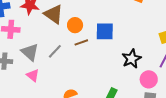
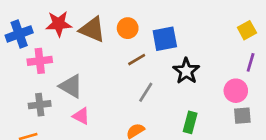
orange circle: (75, 25) -> (128, 28), moved
gray line: (55, 51) -> (146, 92), moved
black star: (132, 59) -> (186, 71), moved

